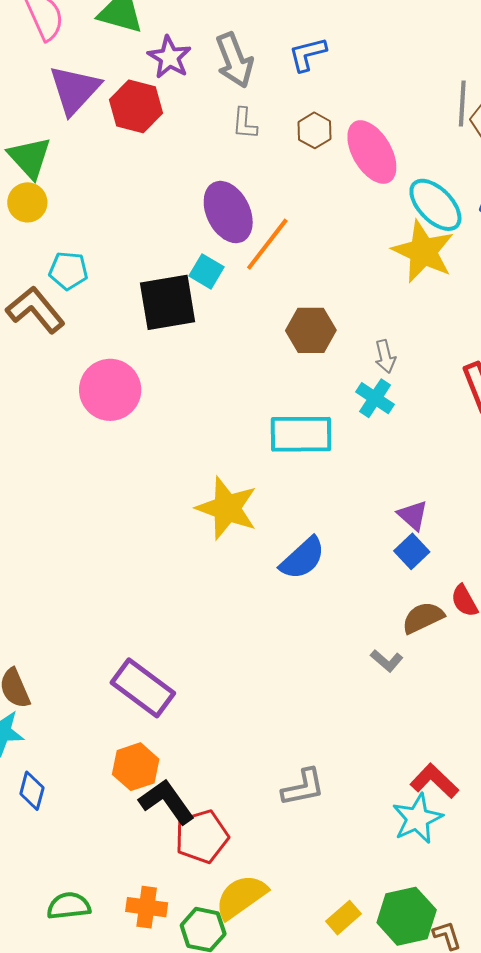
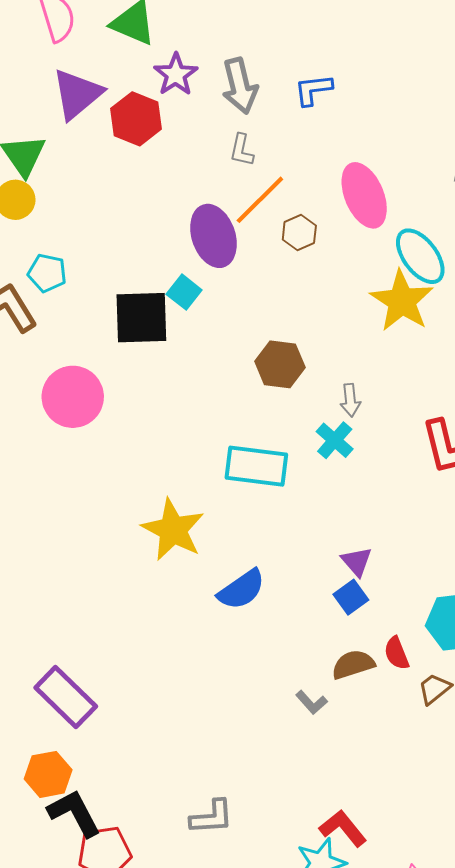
brown hexagon: (314, 130) -> (299, 233), moved
orange line: (267, 244) -> (260, 200), moved

